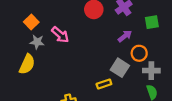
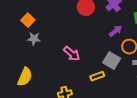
pink arrow: (60, 35) -> (72, 54), moved
yellow semicircle: (27, 64) -> (25, 77), moved

